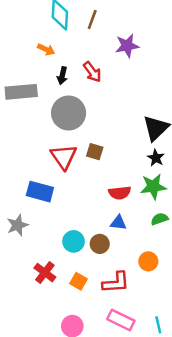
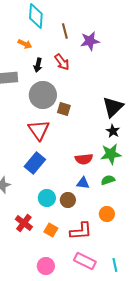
brown line: (92, 20) -> (65, 31), moved, turned -35
brown square: (95, 152) -> (64, 109), moved
blue rectangle: (40, 192) -> (35, 163), moved, turned -65
green semicircle: (160, 219) -> (108, 180), moved

